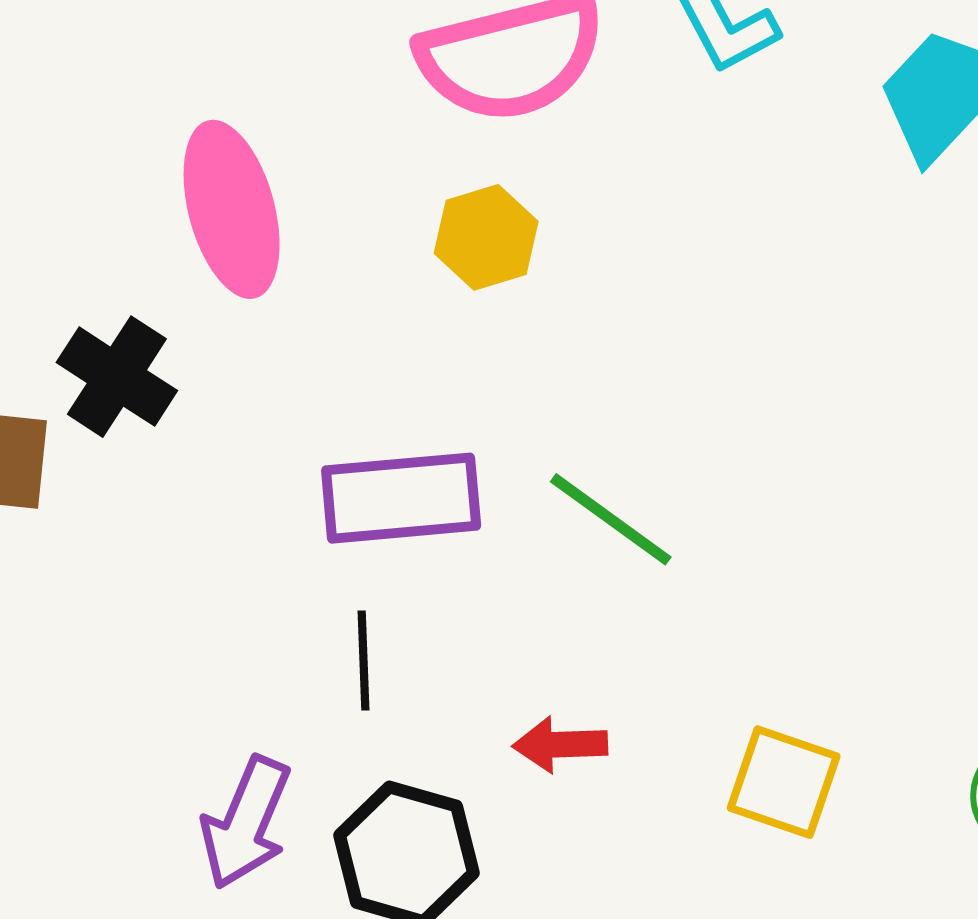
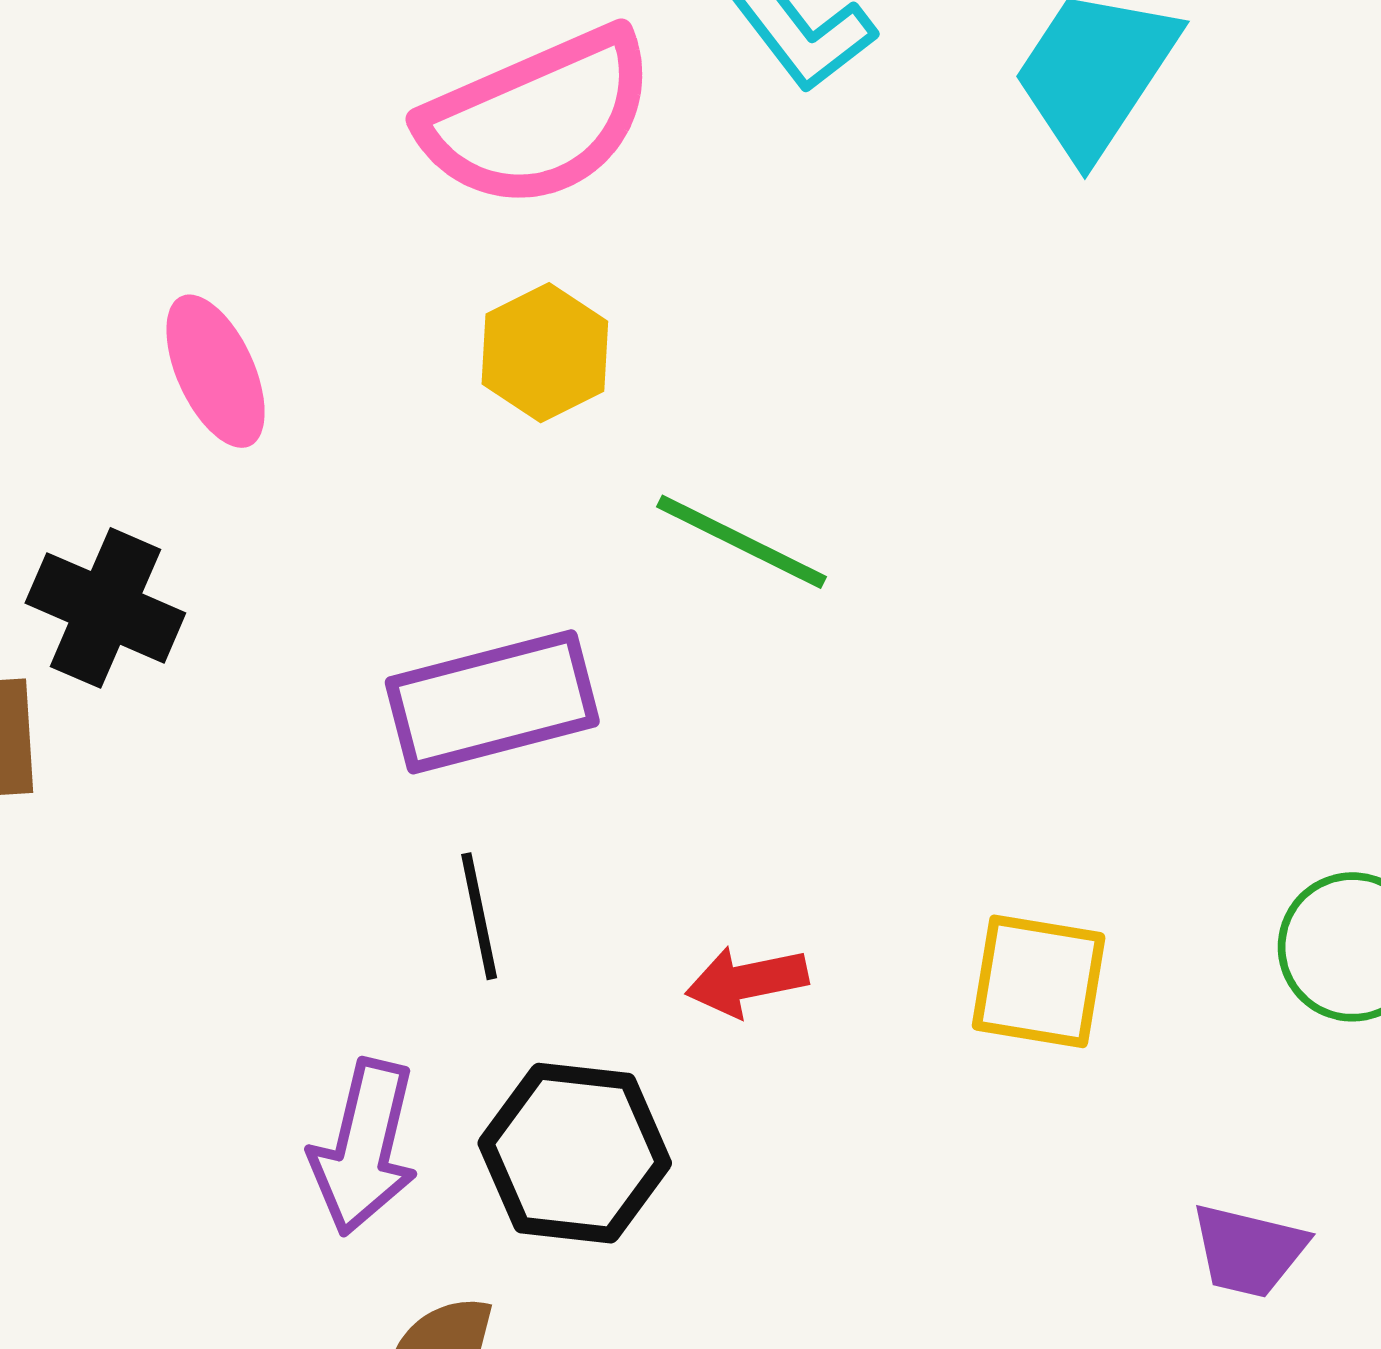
pink ellipse: (232, 209) -> (216, 371), size x0.7
green line: (611, 519) -> (742, 542), moved

